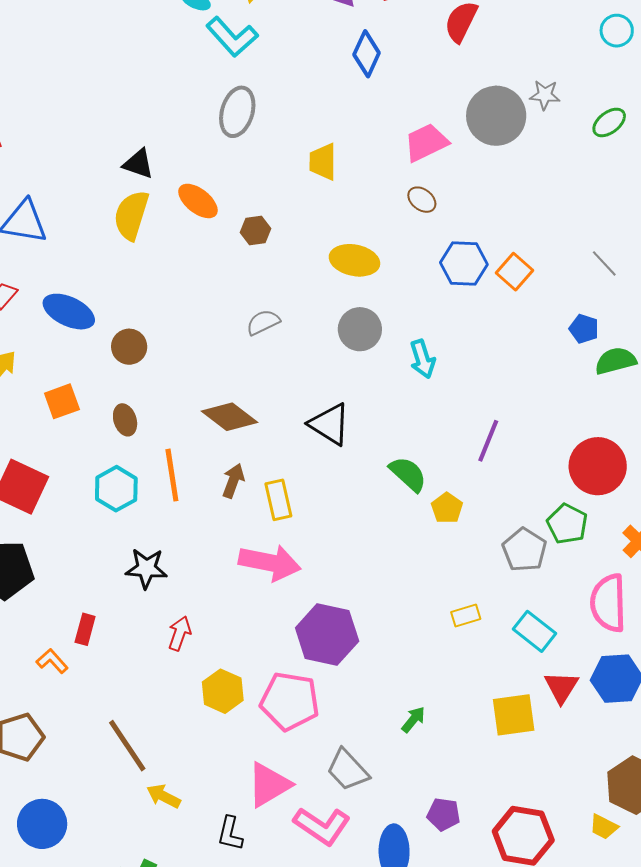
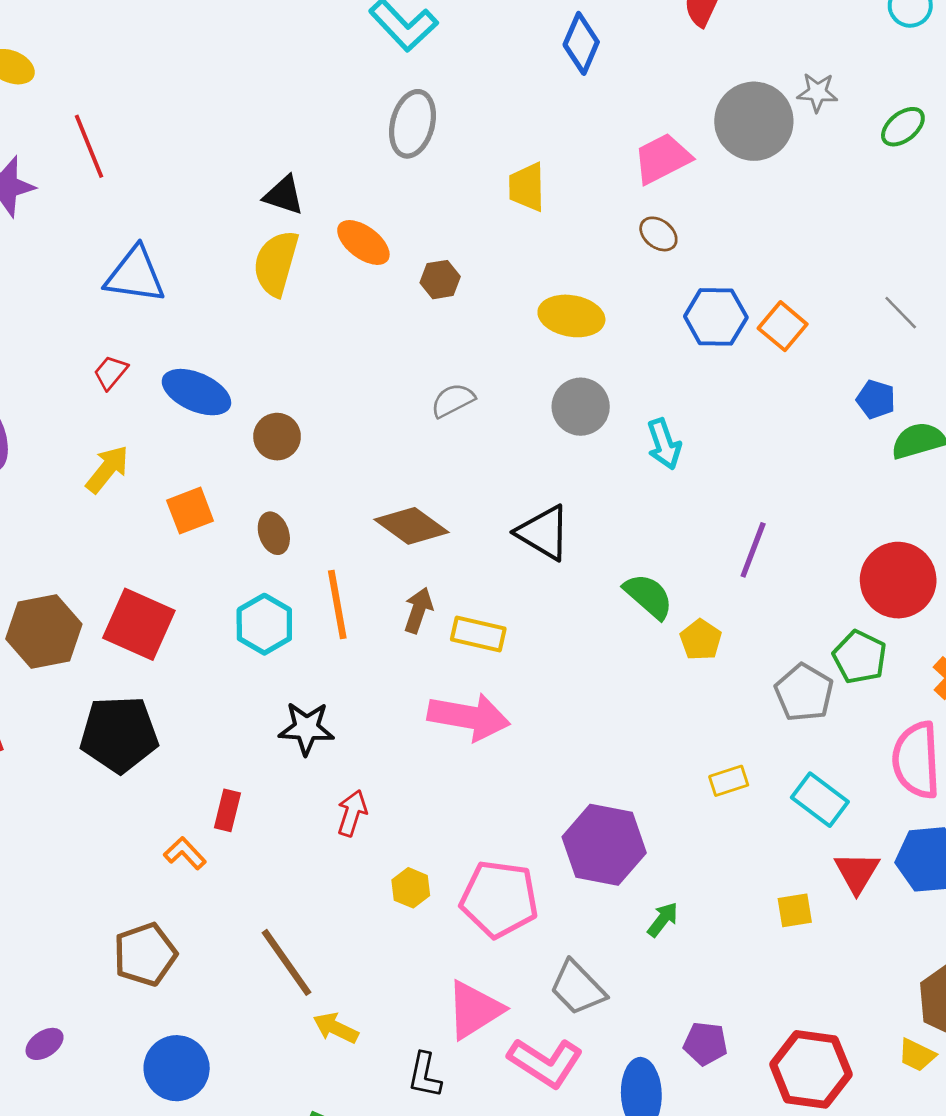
yellow rectangle: (278, 500) -> (478, 634), turned -63
purple hexagon: (327, 634) -> (604, 845), moved
yellow hexagon: (223, 691) -> (411, 888), size x0.7
yellow square: (514, 715) -> (795, 910), size x0.6

